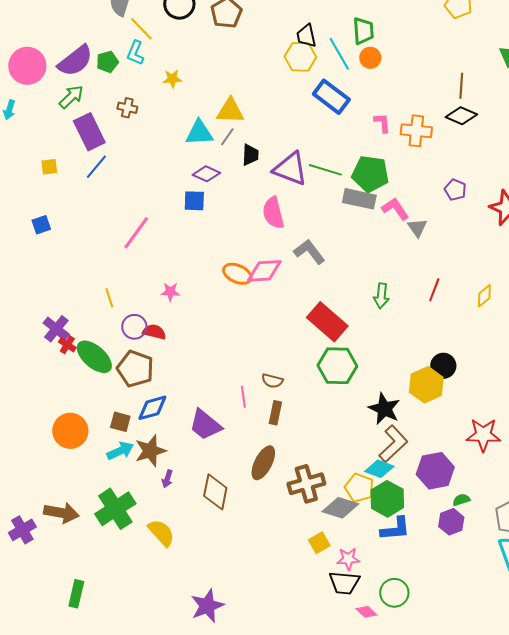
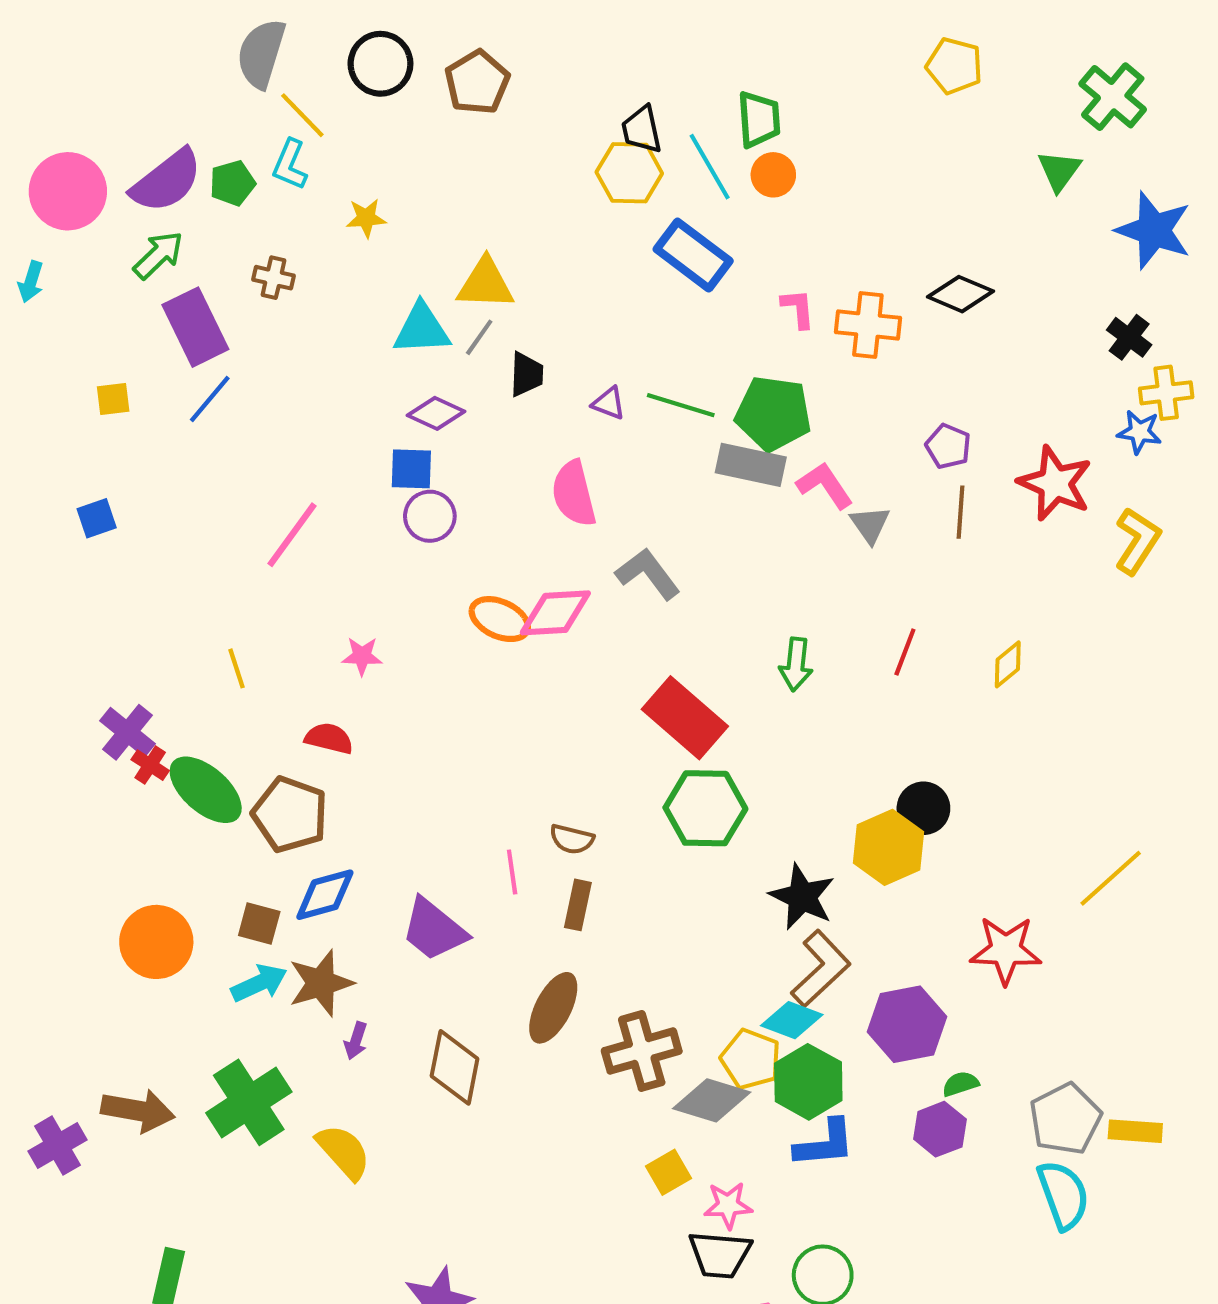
brown line: (461, 86) -> (960, 512), moved
purple triangle: (290, 169) -> (609, 403), size x0.5
purple circle: (134, 327) -> (430, 516), moved

